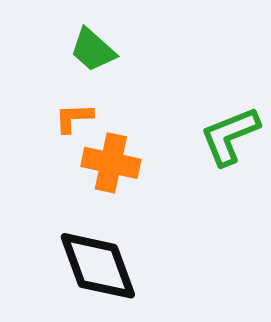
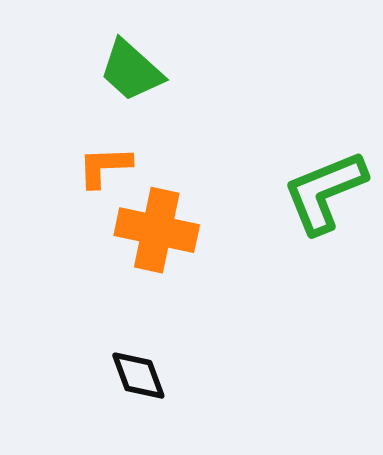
black diamond: (98, 266) -> (138, 376), size x0.5

